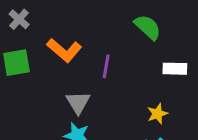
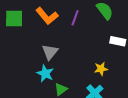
purple line: (106, 66) -> (75, 18), moved

